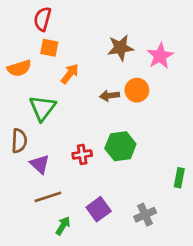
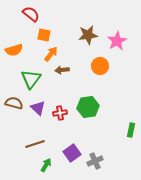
red semicircle: (42, 19) -> (31, 14), turned 114
orange square: (49, 48) -> (44, 35), moved
brown arrow: (110, 96) -> (62, 70), moved
brown semicircle: (19, 141) -> (14, 103), turned -78
purple triangle: (40, 164) -> (38, 108), moved
gray cross: (145, 215) -> (95, 161), moved

